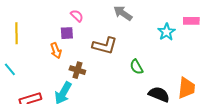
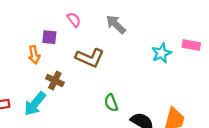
pink semicircle: (77, 16) -> (74, 20), moved
green semicircle: (136, 67) -> (111, 103), moved

